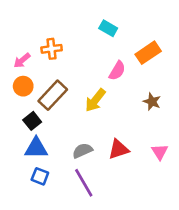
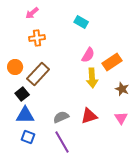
orange rectangle: (148, 53) -> (112, 62), moved
pink arrow: (22, 60) -> (32, 13), moved
yellow arrow: (95, 100) -> (92, 78), moved, turned -42
brown star: (152, 102) -> (122, 89), moved

